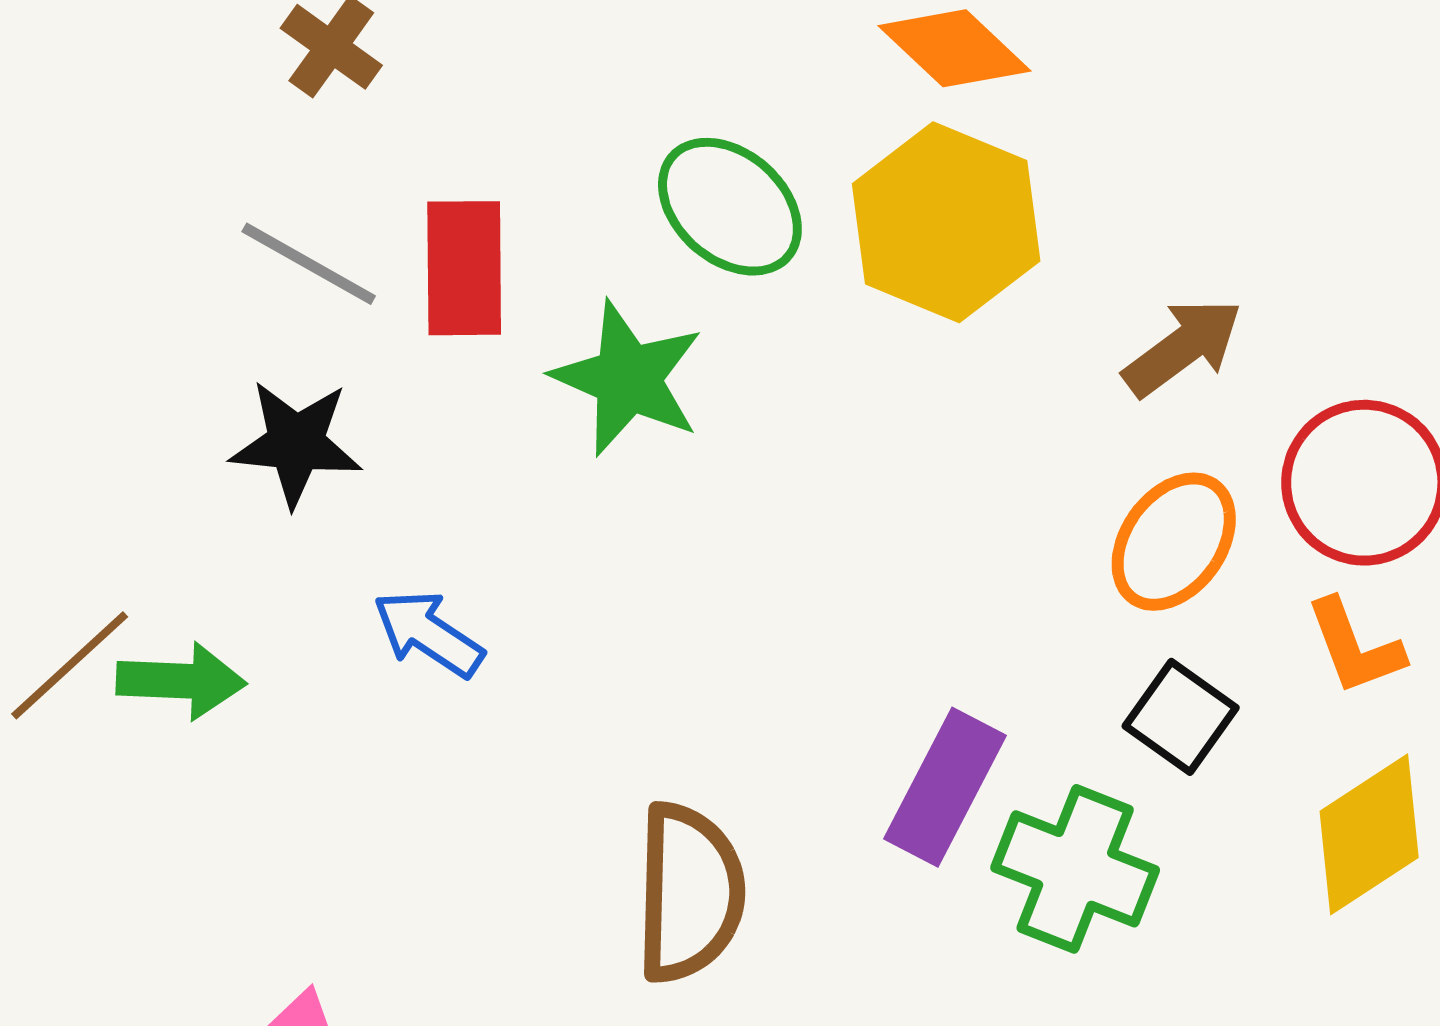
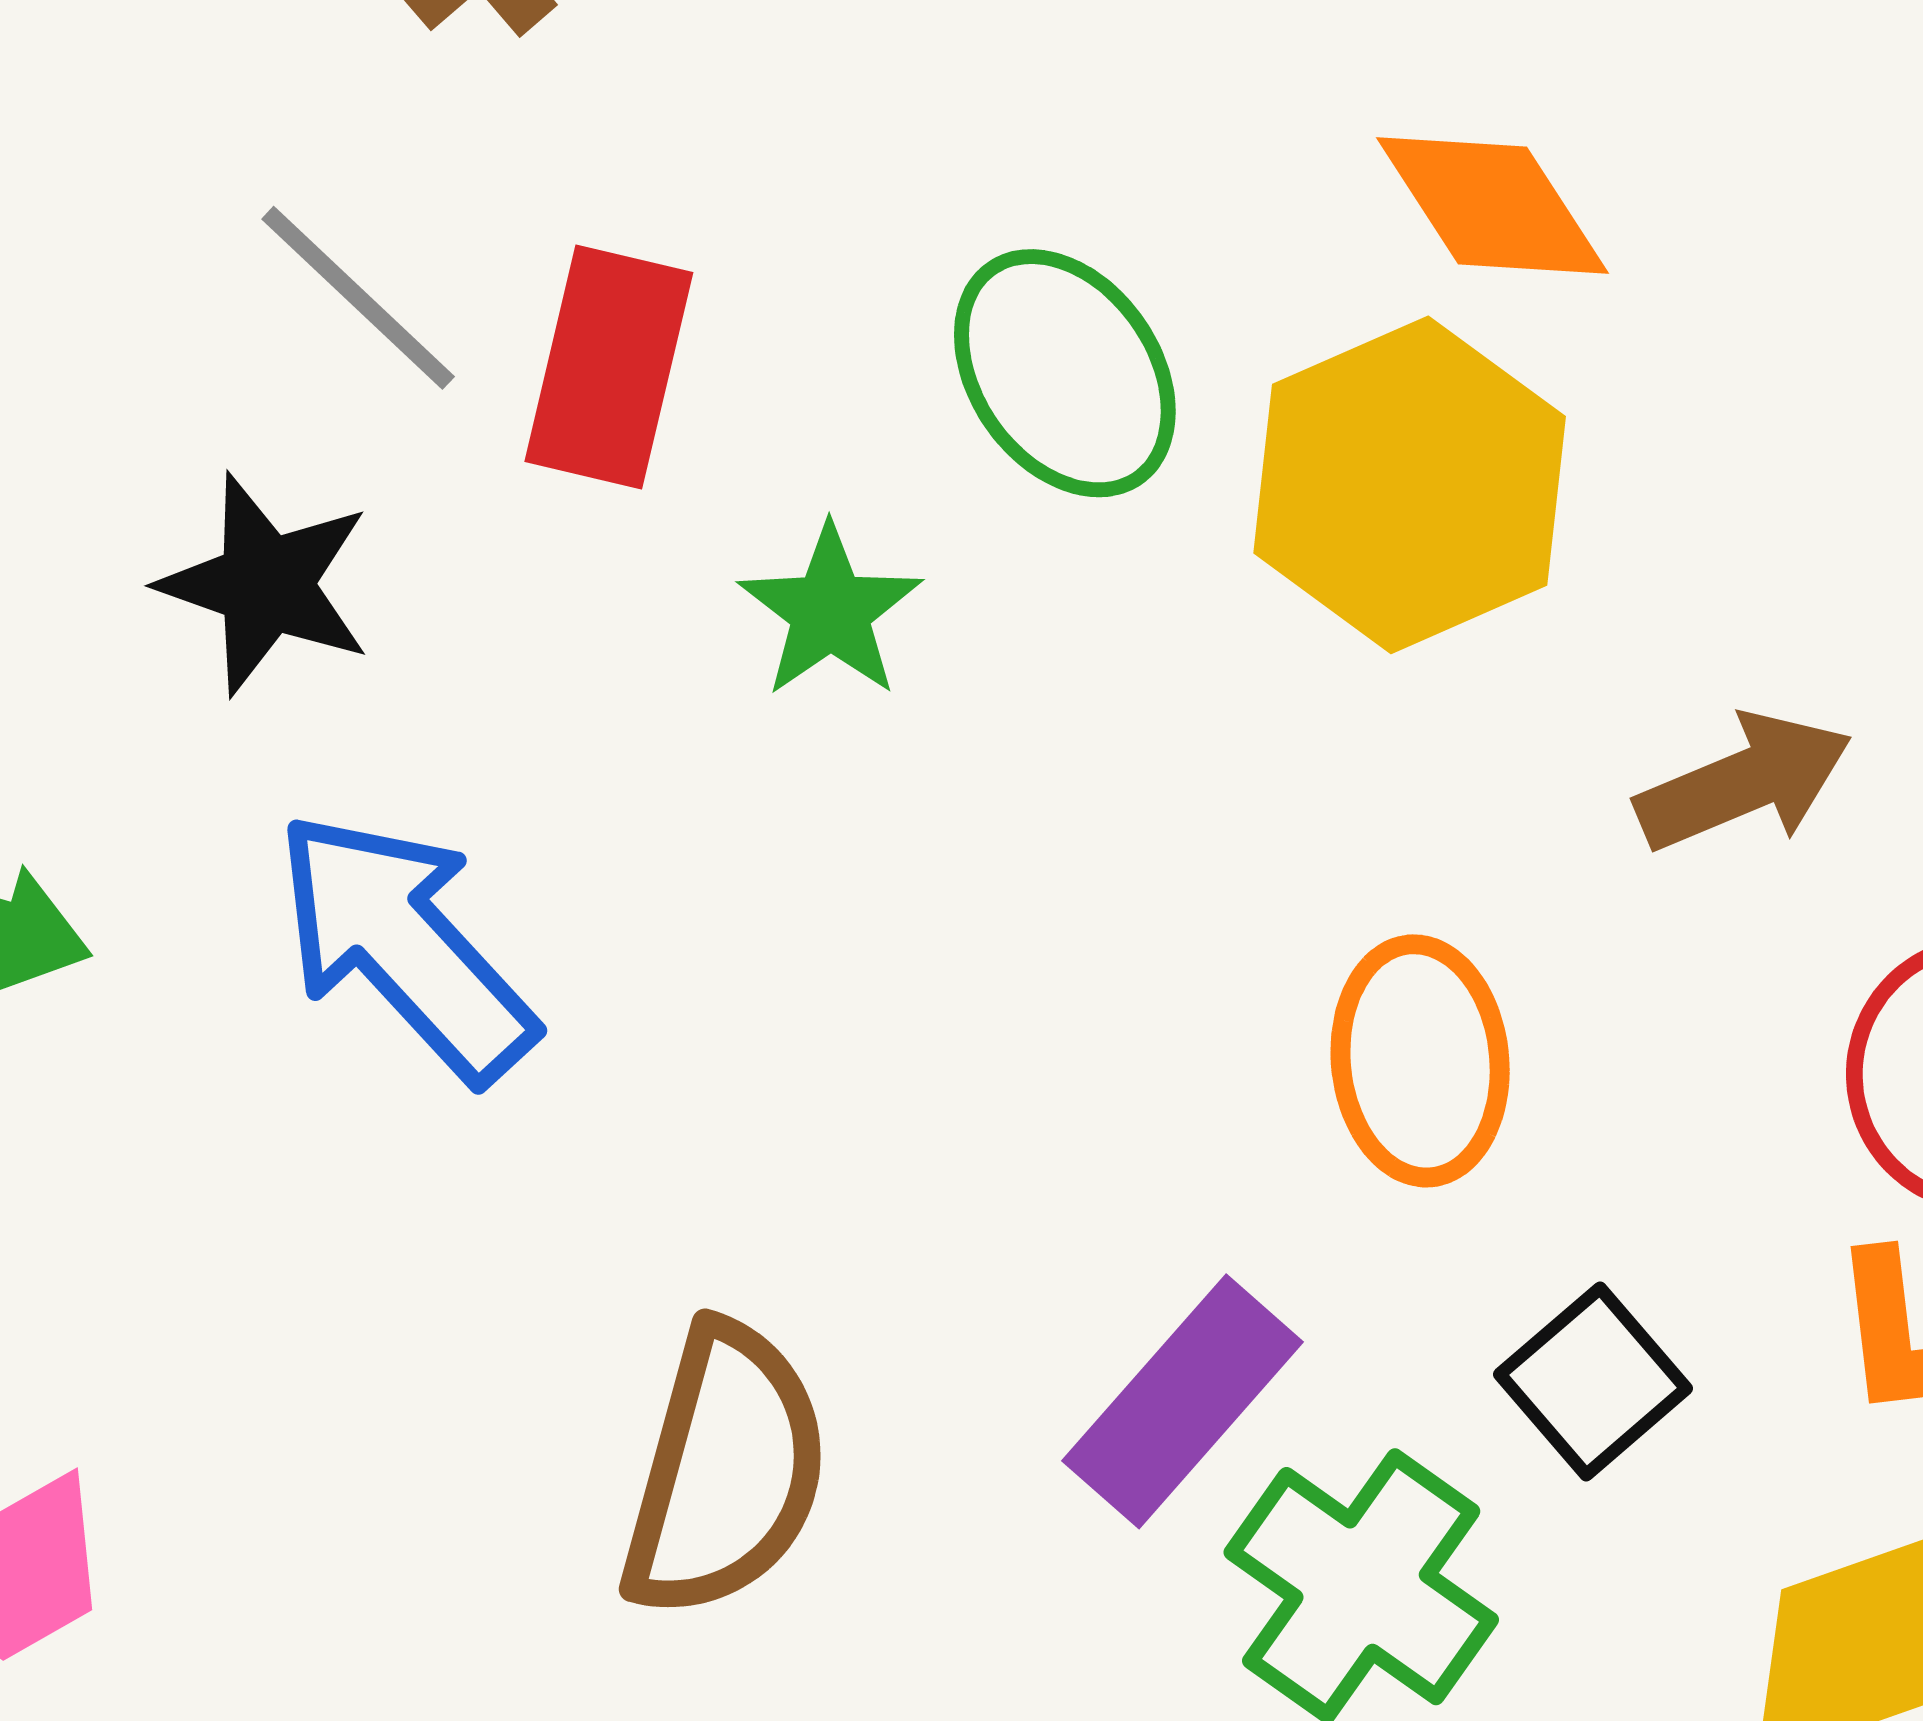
green star: (628, 378) -> (830, 611), size x0.7
orange ellipse: (1174, 542) -> (1420, 1061), moved, turned -55
blue arrow: (428, 634) -> (405, 946), size x1.6

